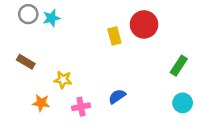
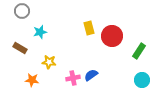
cyan star: (51, 18) -> (40, 32), moved
red circle: (144, 24) -> (112, 36), moved
pink cross: (81, 107) -> (73, 78), moved

